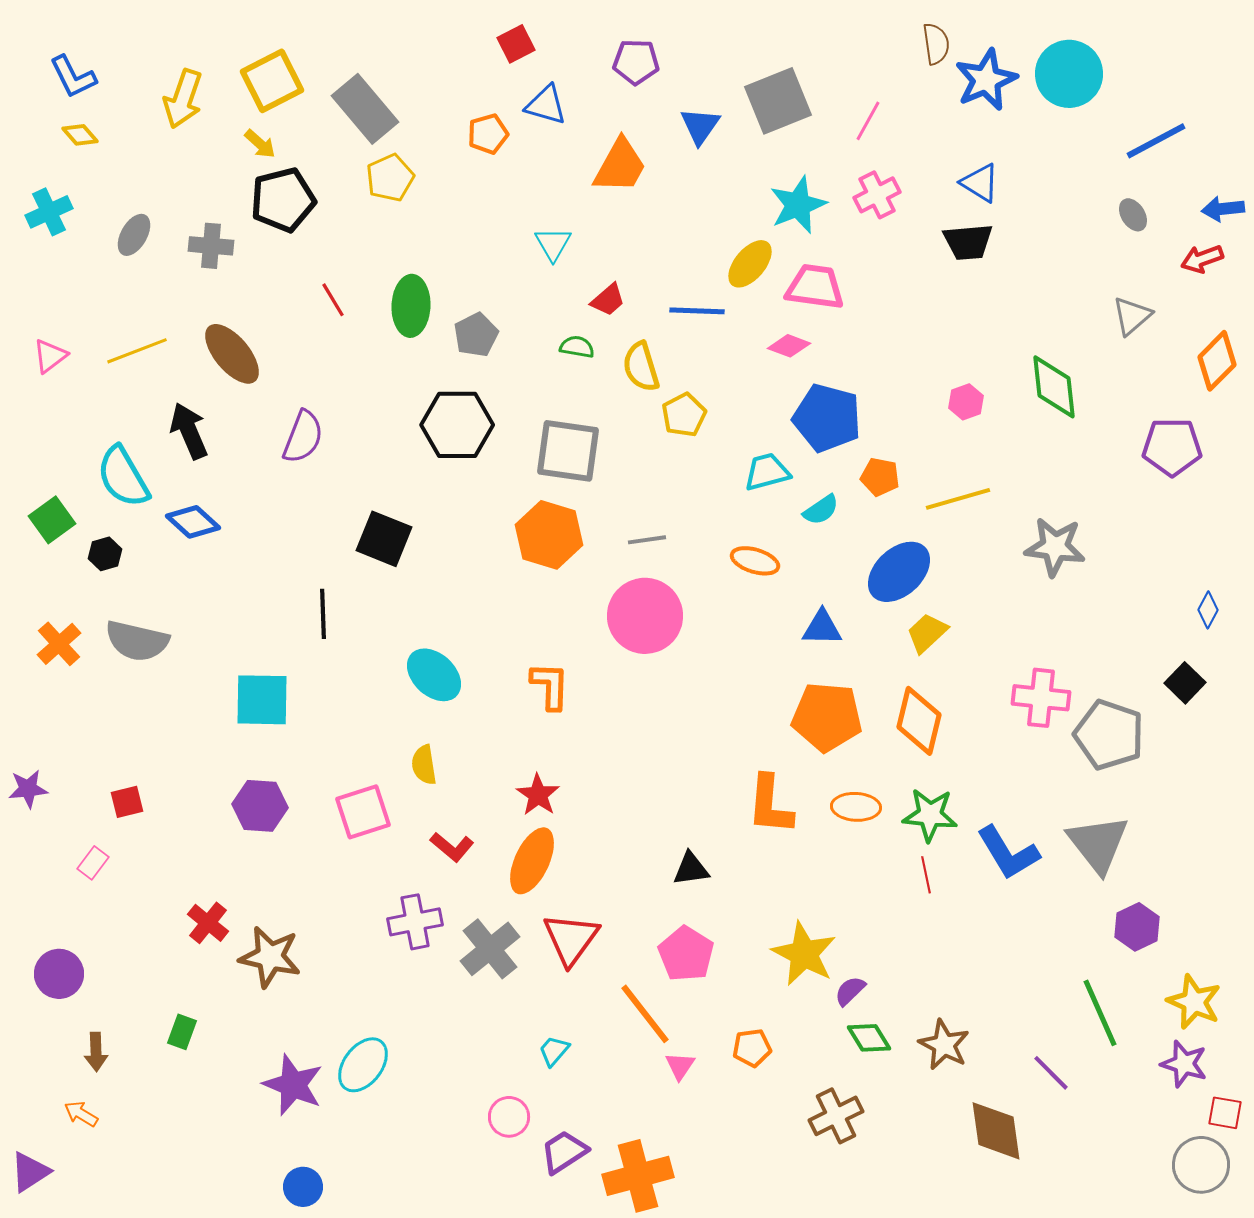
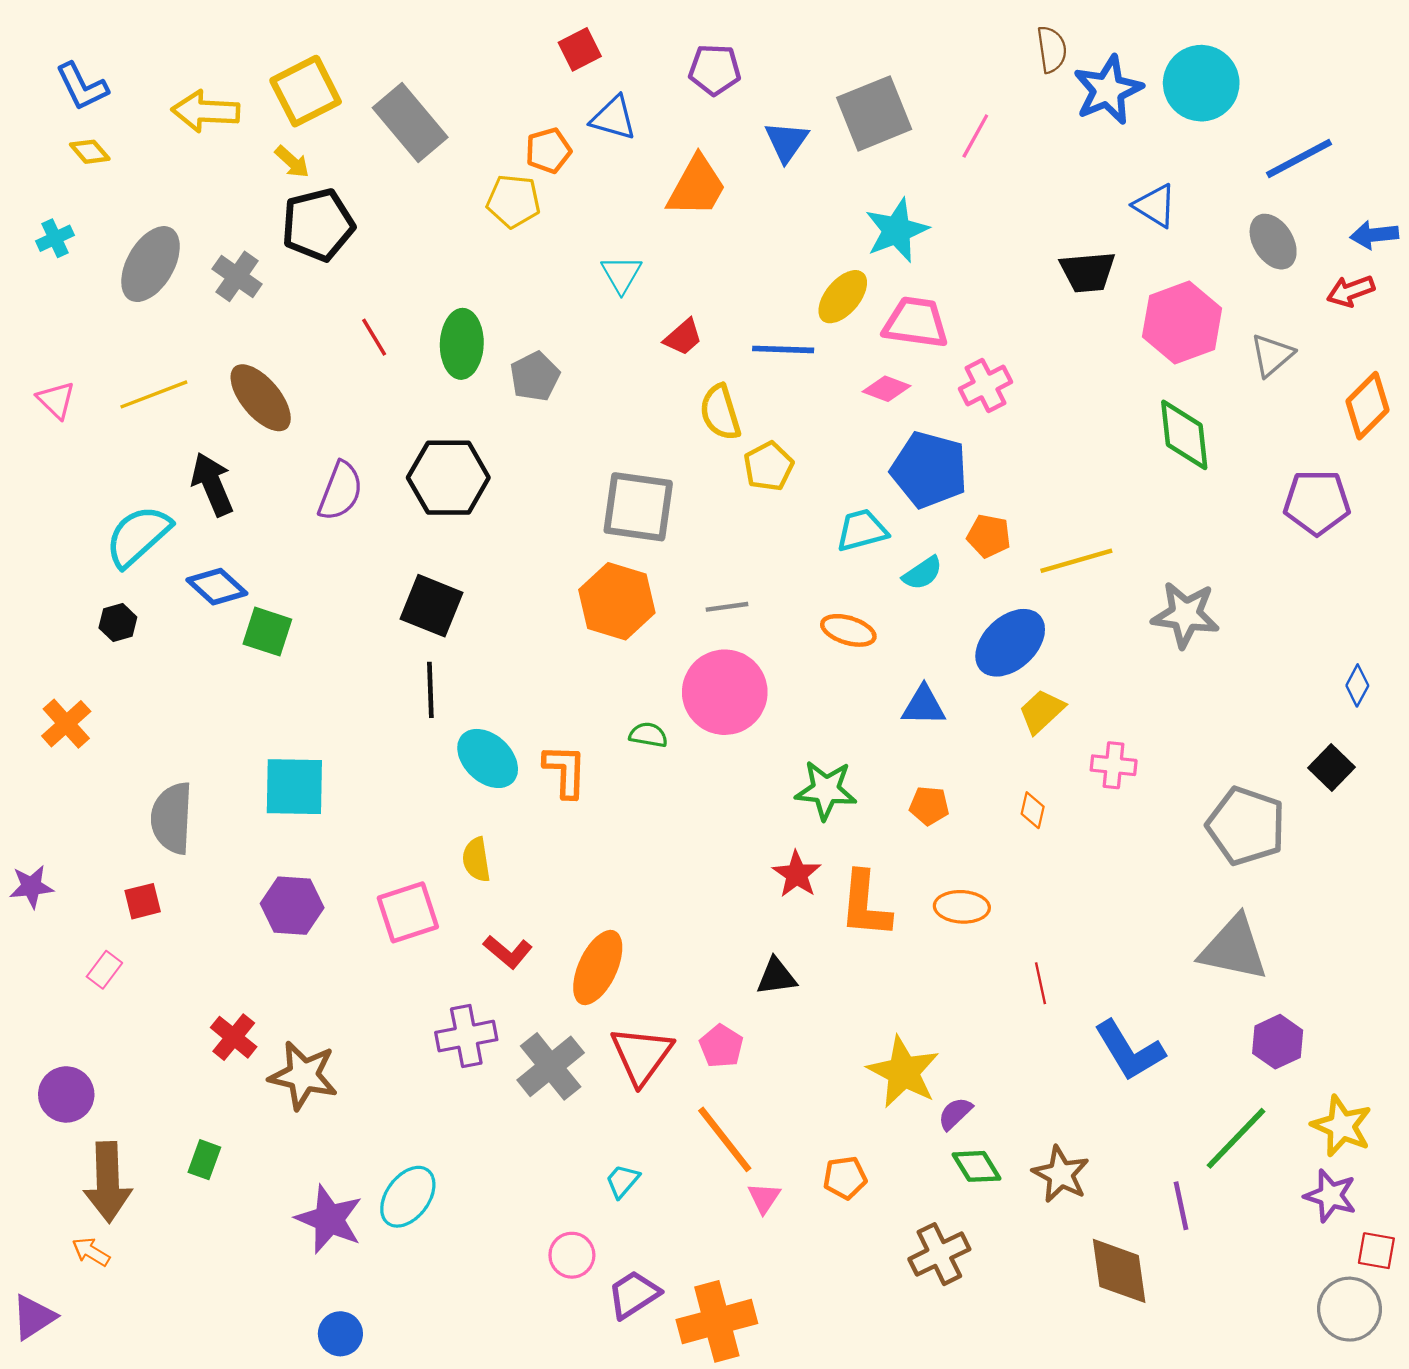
yellow arrow: (183, 99) -> (206, 111), turned 74
yellow pentagon: (390, 178) -> (513, 201), moved, turned 30
blue triangle: (980, 183) -> (1155, 206), moved
pink cross: (877, 195) -> (985, 385), moved
cyan cross: (49, 212) -> (55, 238), size x0.7
gray ellipse: (1133, 215) -> (1273, 242), size x1.5
gray ellipse: (134, 235) -> (151, 264), size x1.6
gray cross: (211, 246) -> (237, 276), turned 30
green semicircle: (577, 347) -> (648, 735), moved
pink triangle: (50, 356) -> (56, 400), turned -39
pink hexagon: (966, 402) -> (1182, 323), moved, size x2.0
black hexagon: (457, 425) -> (448, 478), moved
cyan semicircle: (123, 477) -> (138, 536), turned 78
green square: (52, 520) -> (267, 632), moved, turned -36
black line: (323, 614) -> (430, 690), moved
gray semicircle: (137, 641) -> (172, 818), moved, turned 80
orange L-shape: (550, 686) -> (565, 771), moved
pink cross: (1041, 698) -> (1114, 765), moved, size x0.7
orange pentagon: (827, 717) -> (929, 806), size x0.5
orange diamond: (919, 721) -> (1033, 810), size x0.5
red star: (538, 795) -> (797, 874), moved
green star: (930, 815) -> (826, 790), moved
gray triangle: (1098, 844) -> (1234, 948), turned -40
blue L-shape: (1008, 853) -> (1129, 1051), moved
pink pentagon: (686, 954) -> (721, 1046), moved, size x0.7
green line: (1100, 1013) -> (1236, 1138), turned 68
brown arrow: (96, 1052) -> (108, 1182), size x1.8
purple line: (1051, 1073) -> (1181, 1206), turned 33

